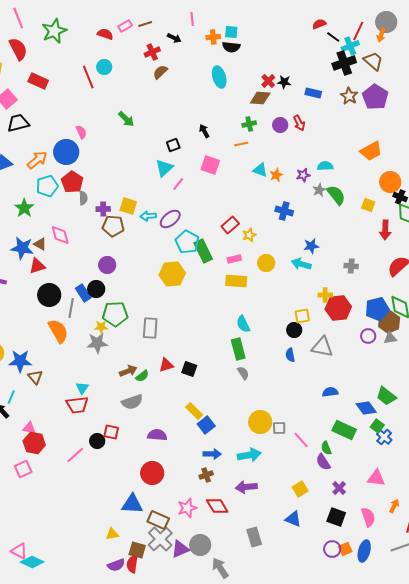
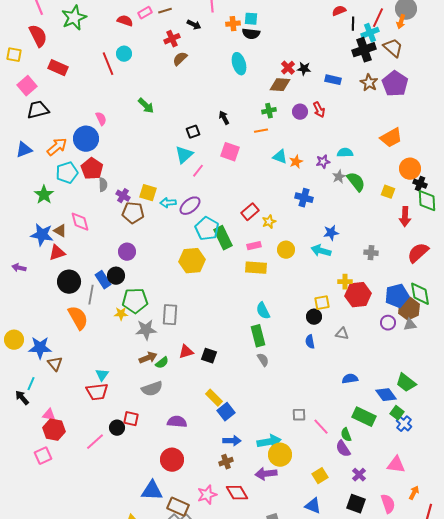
black line: (333, 37) -> (353, 24), turned 56
purple cross: (103, 209) -> (123, 196), turned 32
gray star: (97, 343) -> (146, 330), moved
gray triangle: (322, 347) -> (342, 334), size x0.6
yellow circle: (260, 422) -> (280, 455), moved

